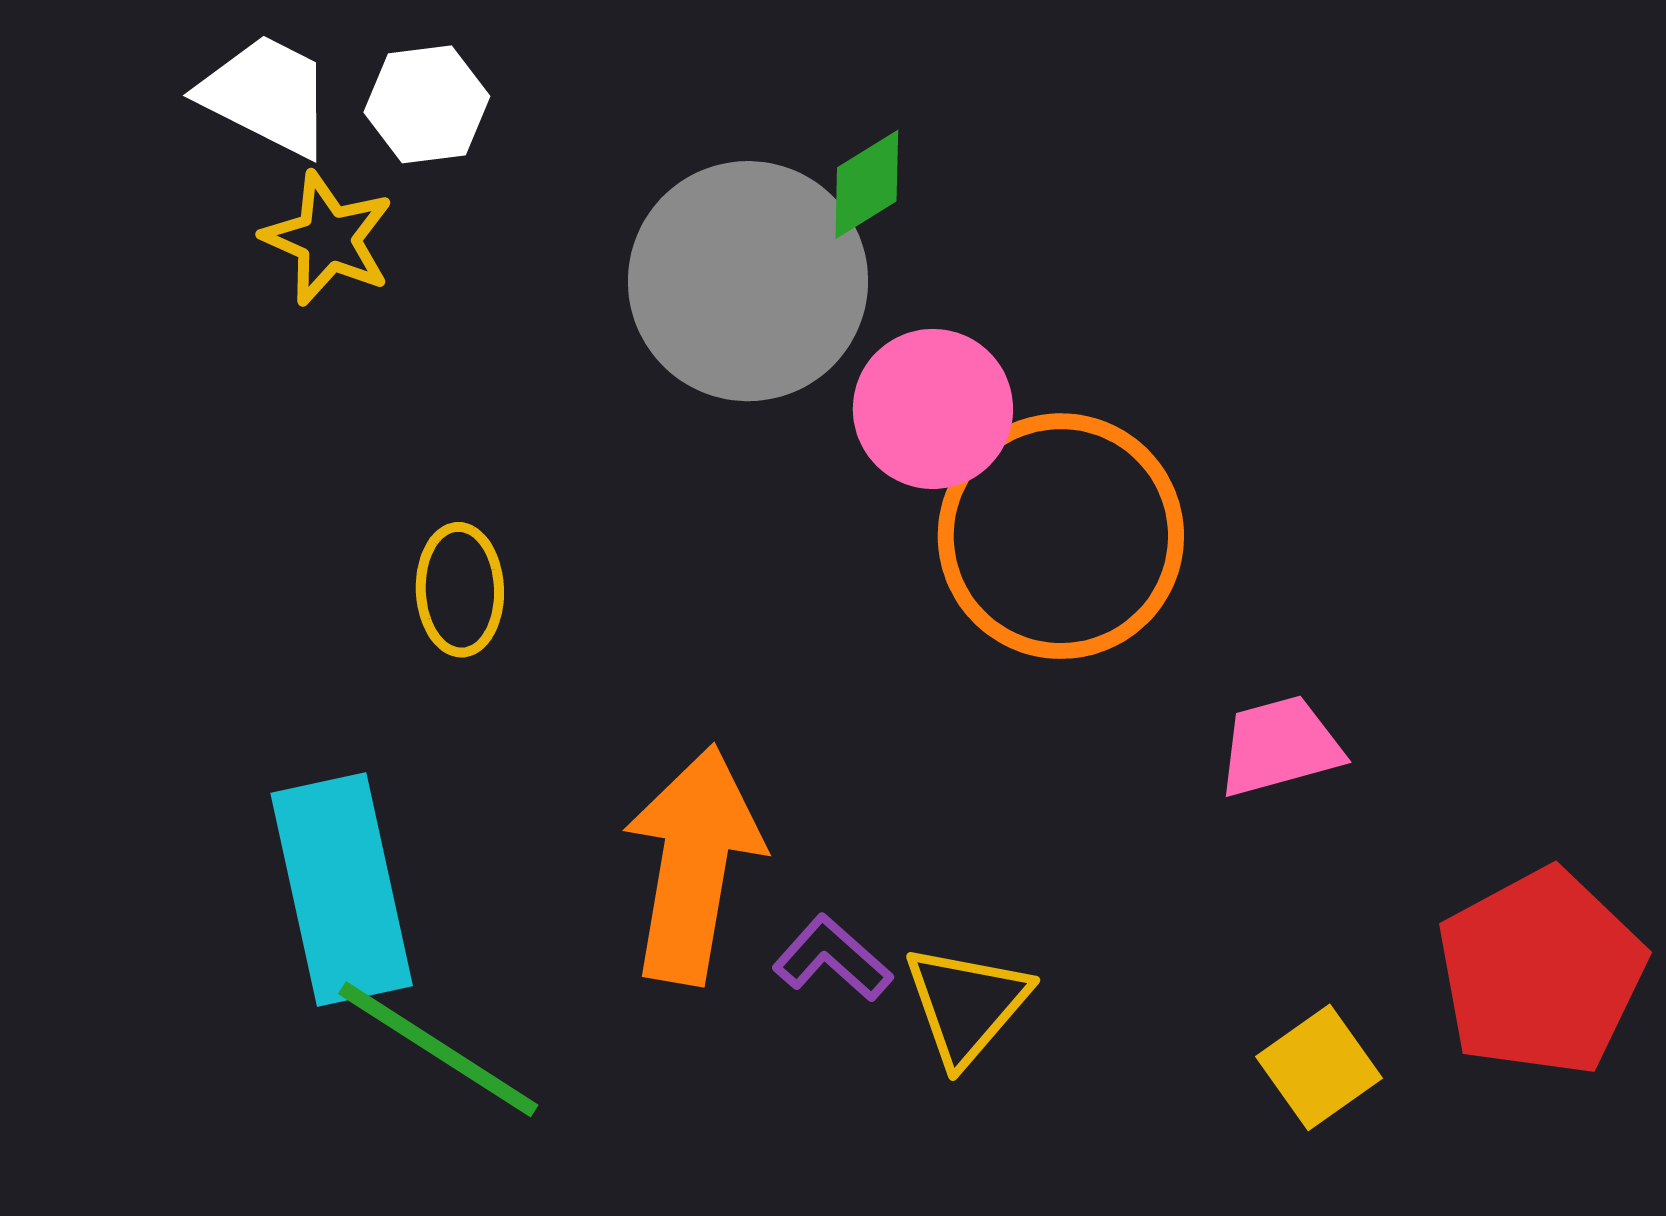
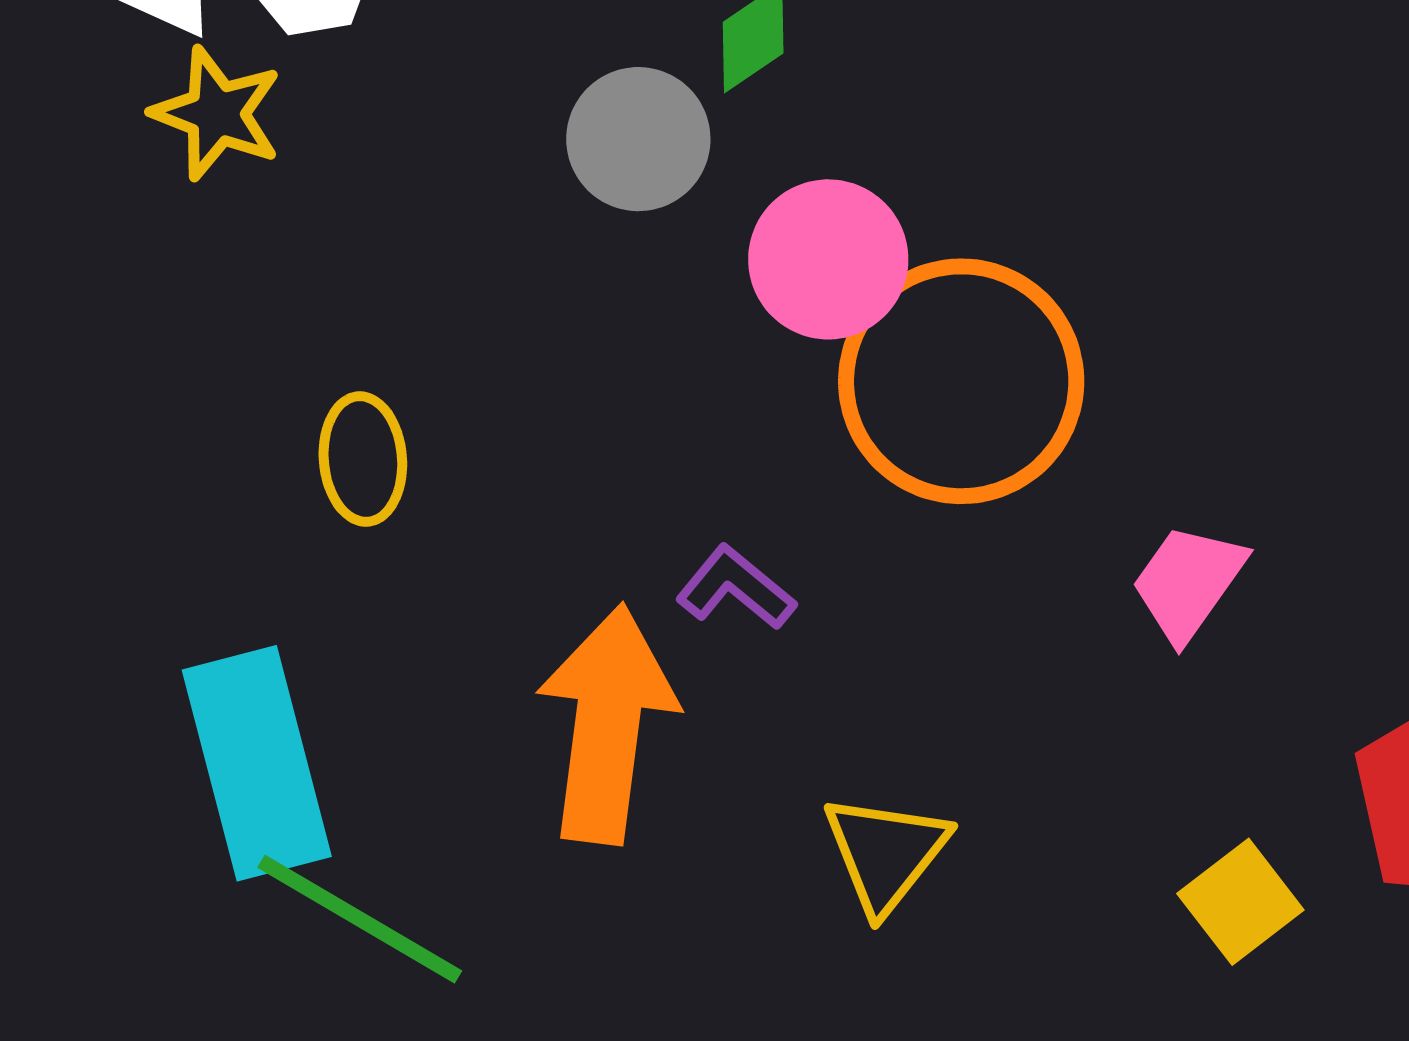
gray circle: (748, 281) -> (638, 139), size x0.6
pink trapezoid: (1280, 746) -> (1188, 582), turned -37
purple L-shape: (832, 958) -> (736, 588), moved

